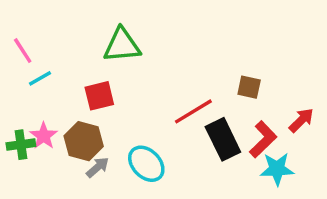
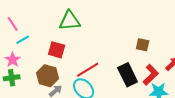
red square: (99, 96) -> (57, 50), turned 30
red line: (193, 111) -> (88, 70), moved
pink star: (44, 136) -> (13, 60), moved

